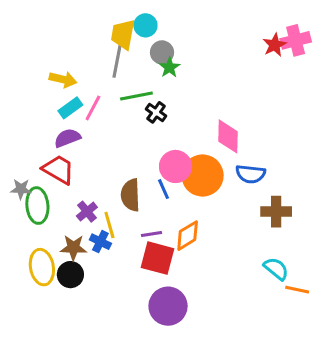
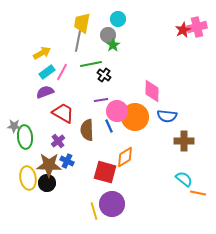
cyan circle: (145, 25) -> (118, 19), moved
yellow arrow: (63, 79) -> (42, 53), turned -42
red trapezoid: (58, 169) -> (63, 113), moved
yellow line: (109, 225) -> (94, 211), moved
purple line: (151, 234) -> (101, 100), moved
brown star: (73, 248) -> (49, 165), size x1.4

